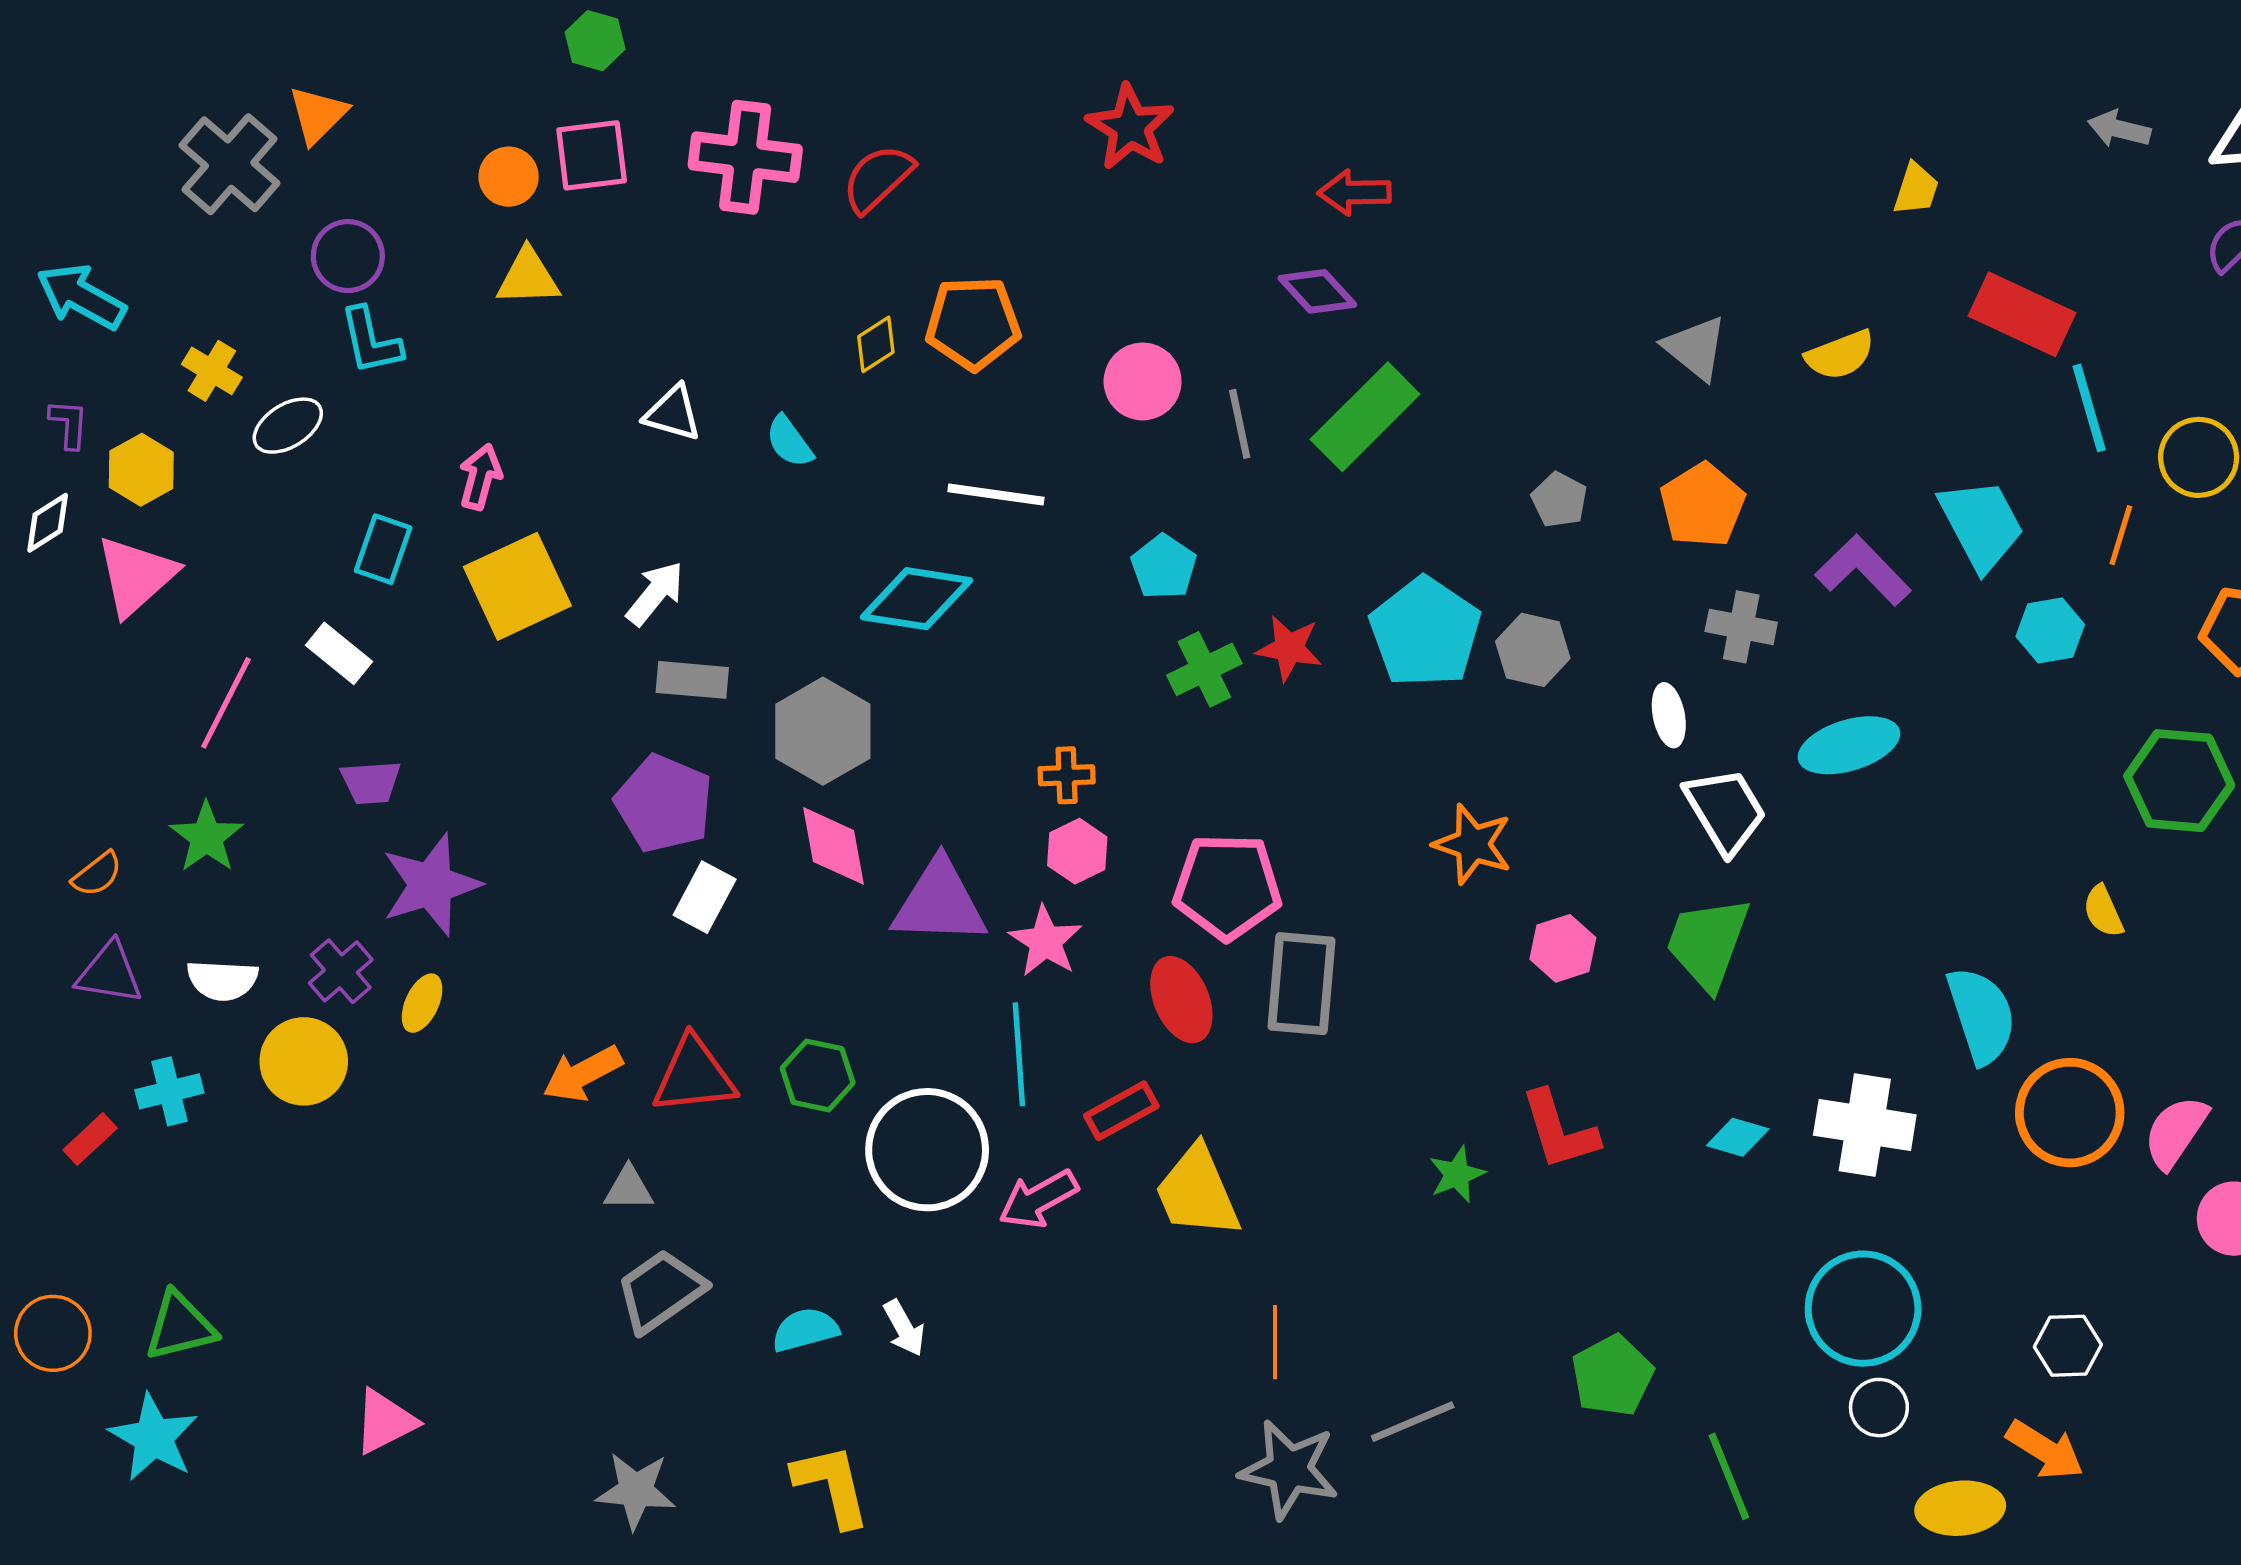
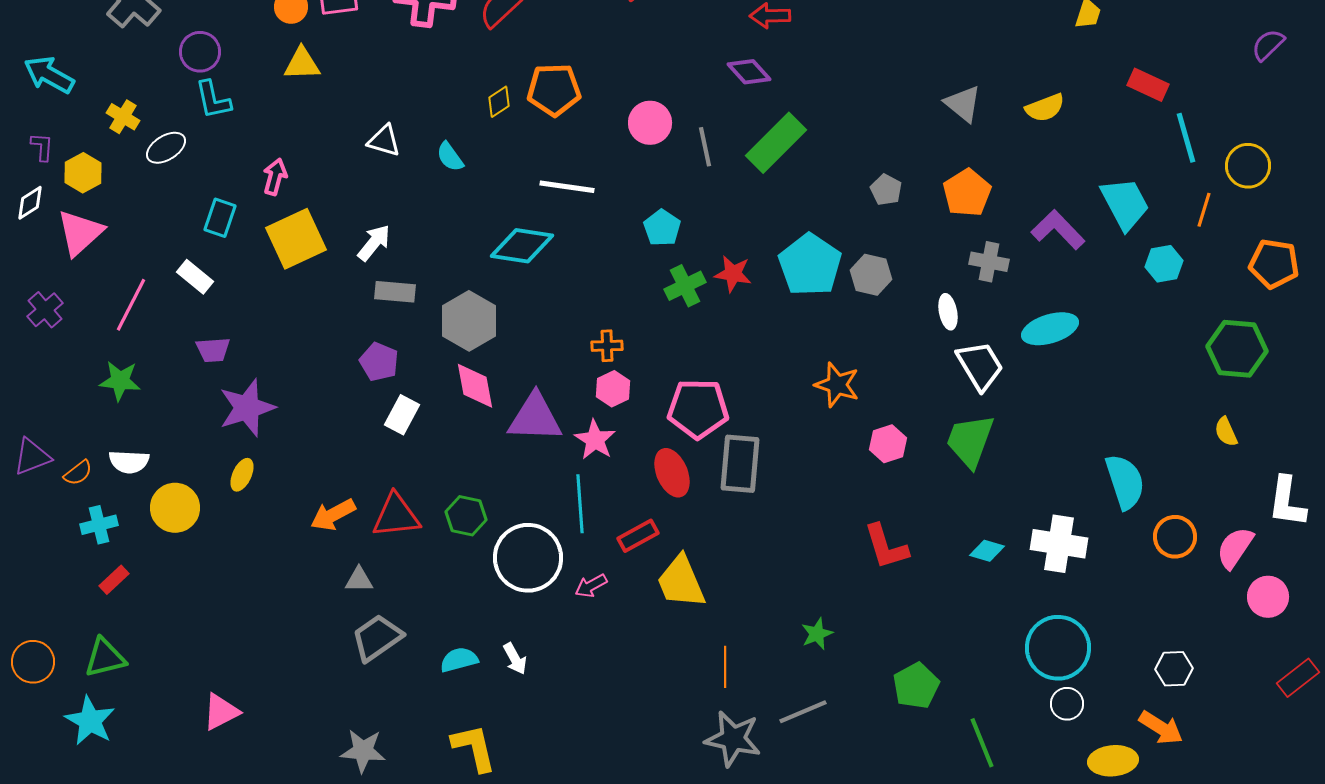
red rectangle: (2022, 314) -> (1148, 85), size x0.7
purple pentagon: (664, 804) -> (379, 362), size x0.7
green star: (207, 837) -> (120, 381), turned -30
orange semicircle: (97, 874) -> (78, 473), moved
yellow semicircle: (2103, 911) -> (1226, 432), moved
purple cross: (341, 971) -> (45, 310), moved
purple triangle: (109, 973) -> (32, 457), moved, turned -30
orange circle: (2070, 1113) -> (1175, 537), size x0.7
red rectangle: (90, 1139) -> (114, 580), moved
green star: (1457, 1174) -> (817, 634), moved
pink arrow: (1038, 1199) -> (591, 586), size x0.7

